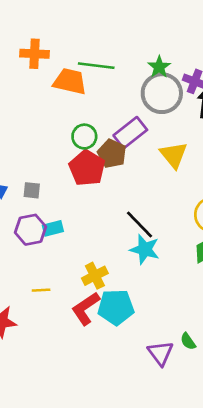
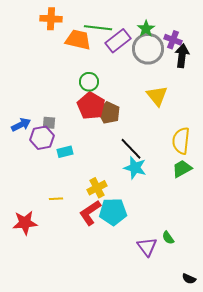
purple rectangle: (130, 133) -> (118, 41), moved
brown pentagon: (112, 154) -> (109, 113), moved
purple hexagon: (31, 230) -> (42, 138), moved

